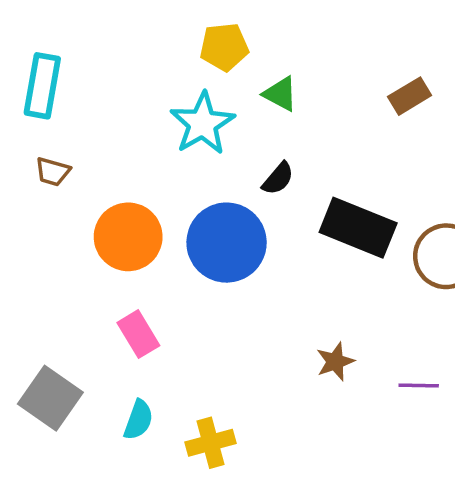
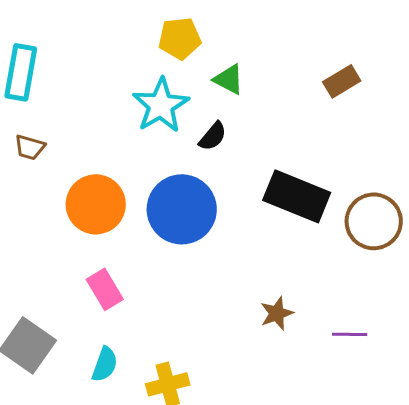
black semicircle: (278, 178) -> (213, 136), moved

